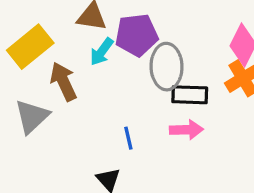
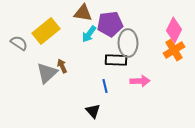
brown arrow: (63, 82) -> (62, 66), moved, size x0.6
black rectangle: (190, 95) -> (116, 60), moved

